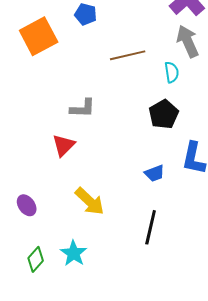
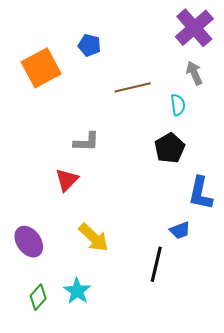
gray arrow: (188, 41) -> (194, 73), size x0.7
blue trapezoid: (155, 173) -> (180, 230), moved
purple ellipse: (27, 205) -> (29, 242), size x1.4

